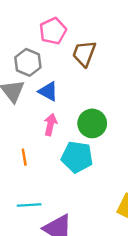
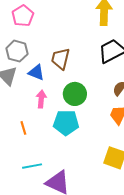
pink pentagon: (53, 31) -> (23, 16), moved
brown trapezoid: (84, 54) -> (61, 59), moved

